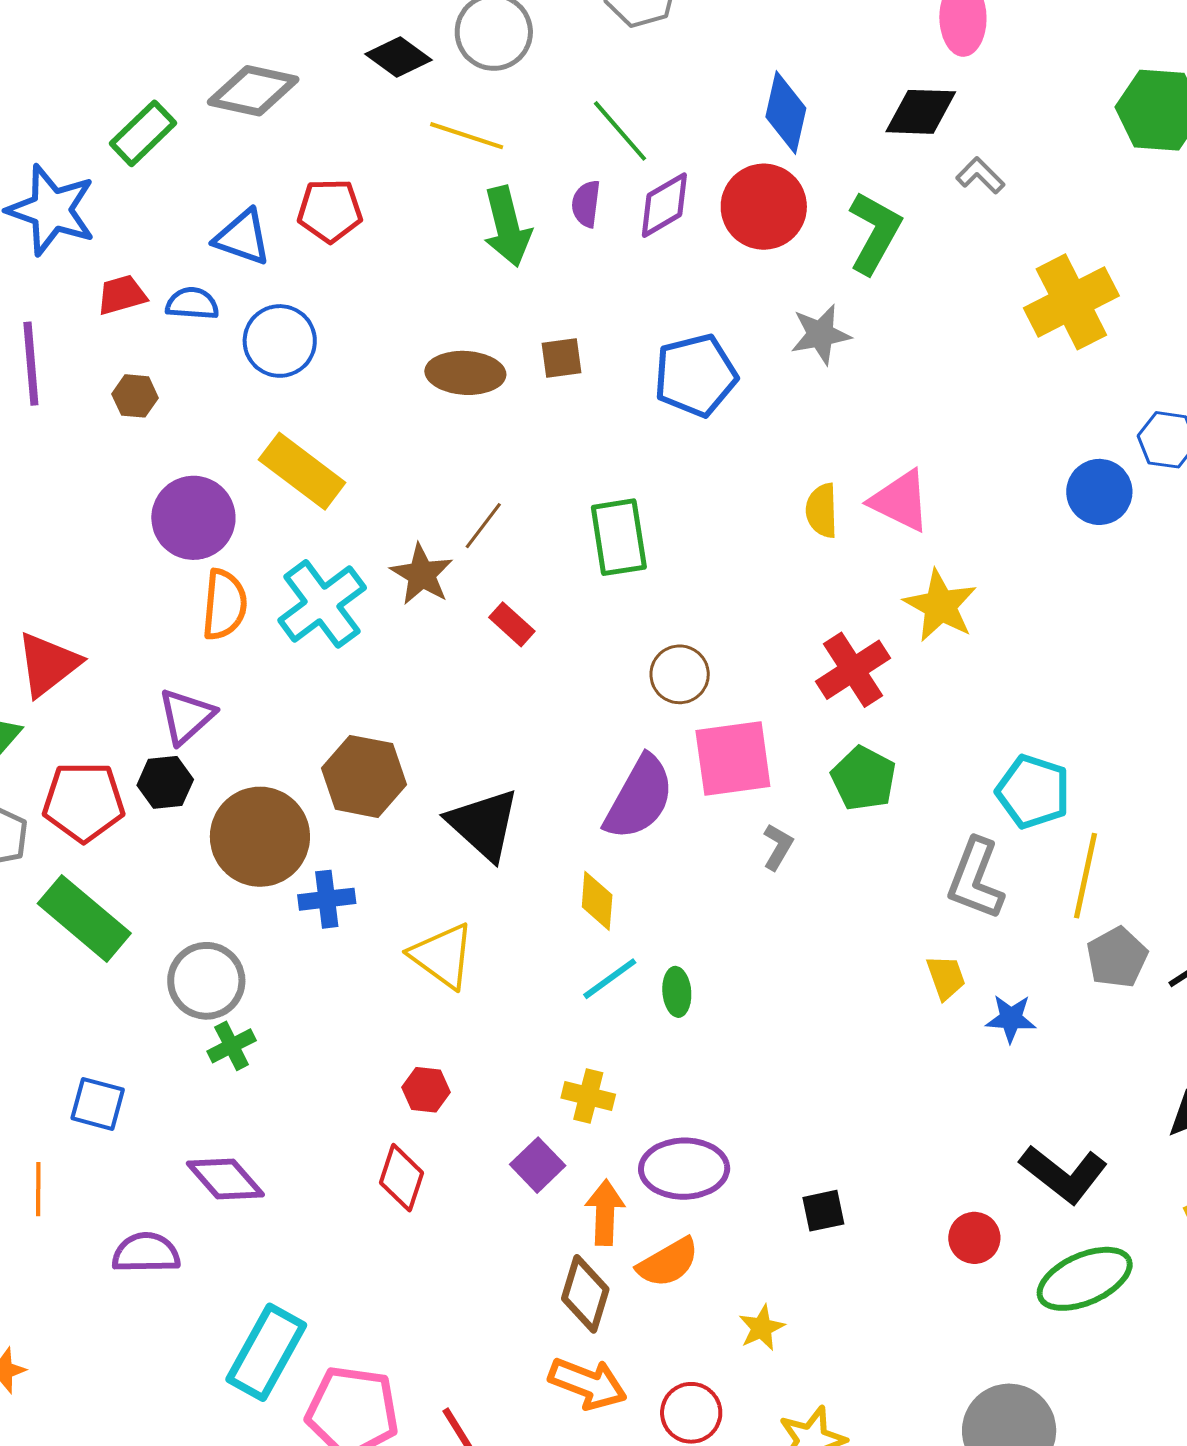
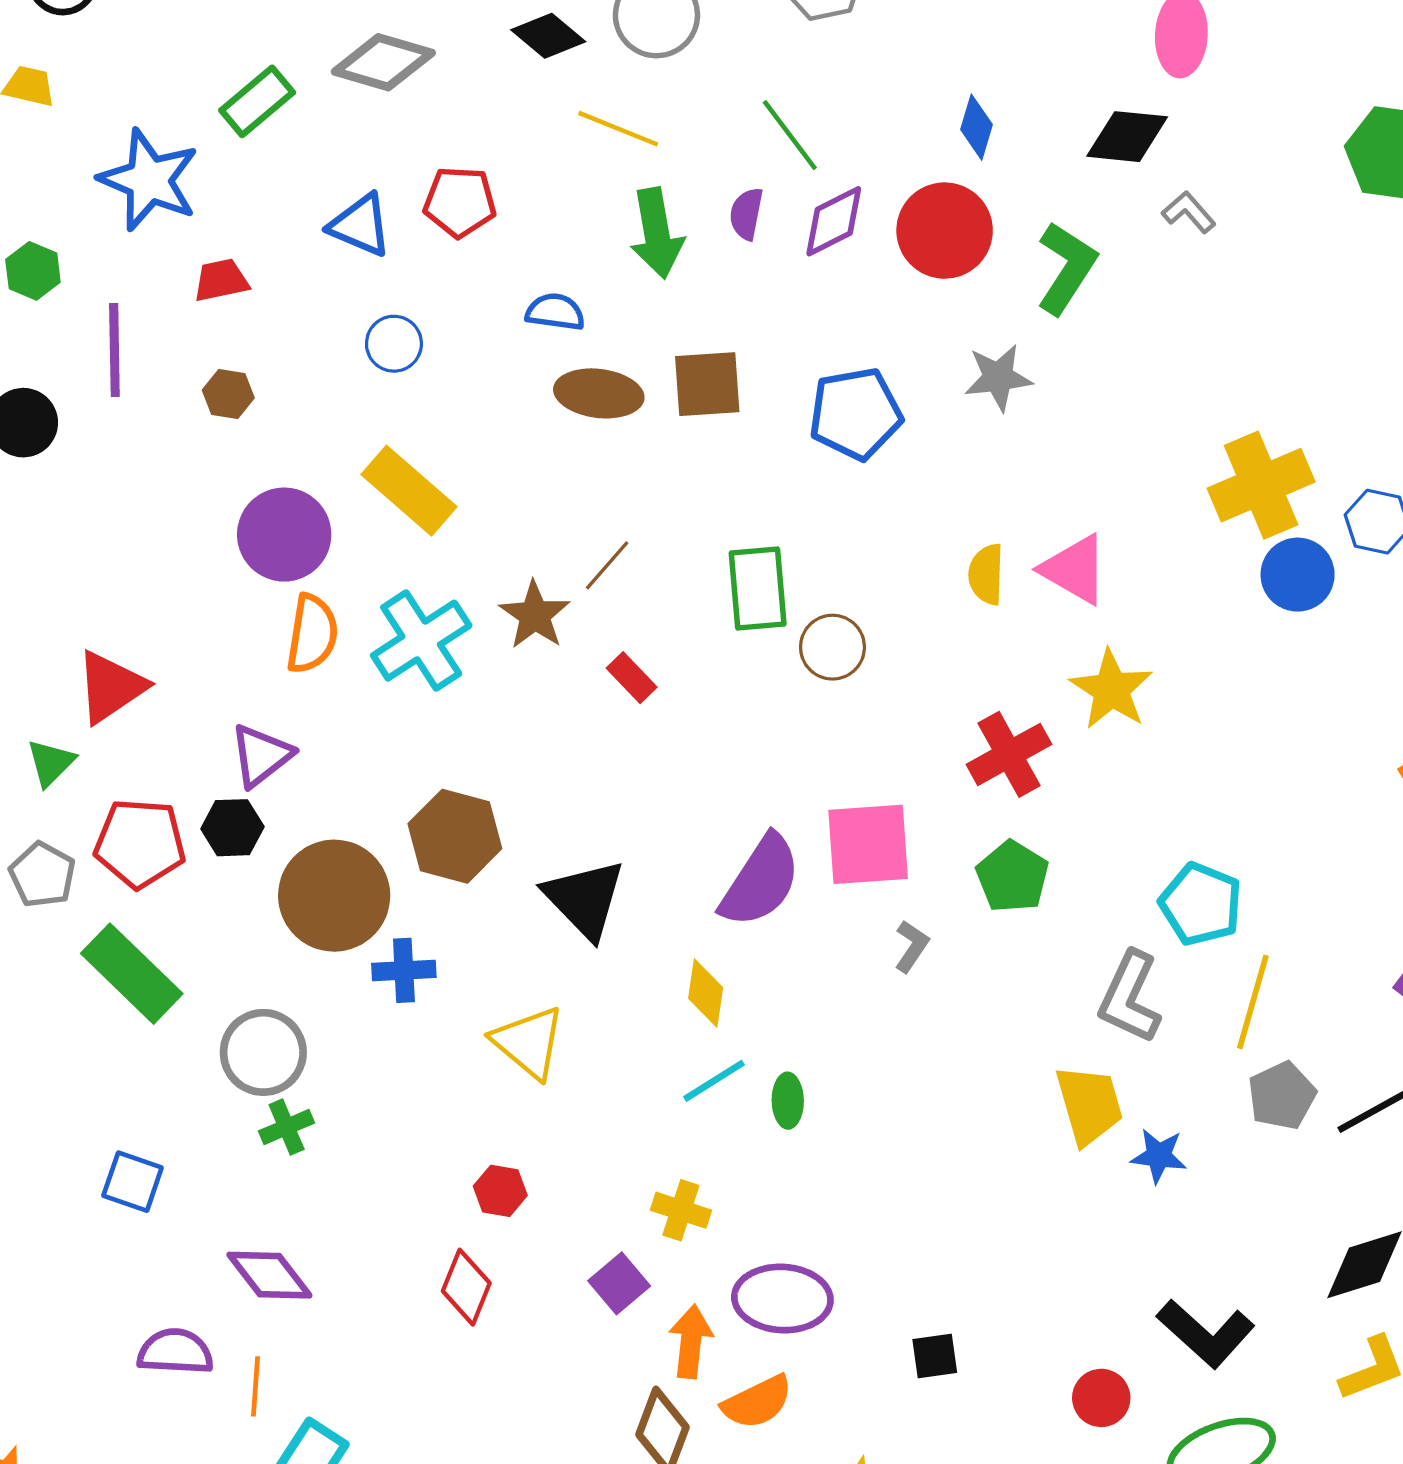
blue diamond: (786, 112) -> (976, 127), size x0.7
yellow cross: (1071, 302) -> (1261, 485), moved
blue semicircle: (192, 303) -> (555, 312), moved
blue circle: (280, 341) -> (394, 344), size x0.7
brown square: (562, 358) -> (707, 384), size x1.5
brown circle: (680, 674) -> (832, 647), moved
yellow trapezoid: (946, 977) -> (1089, 1105), size x1.6
orange line: (38, 1189) -> (256, 1386), moved

